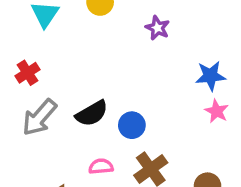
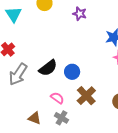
pink semicircle: (101, 166) -> (57, 98), turned 48

